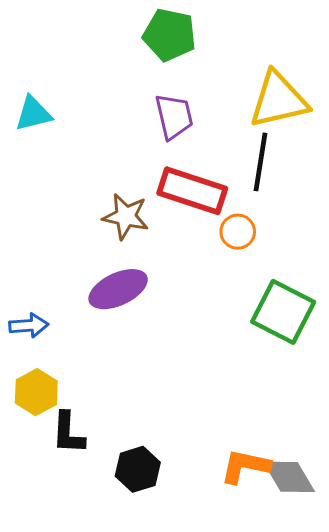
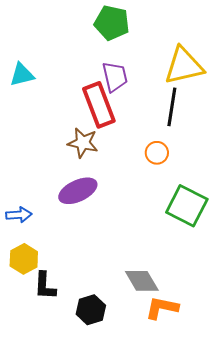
red rectangle: (192, 191) -> (99, 105), moved, turned 51
gray diamond: (289, 477) -> (142, 281), moved

